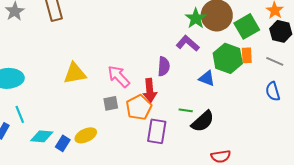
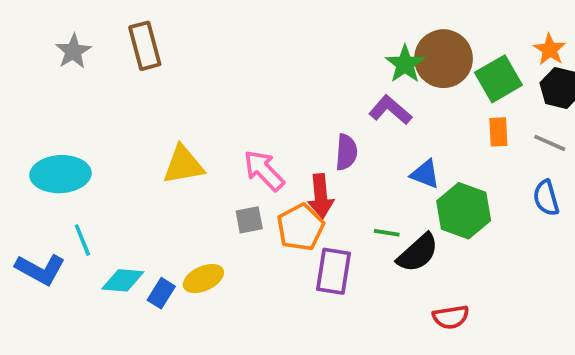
green hexagon: (228, 58) -> (464, 211), moved

